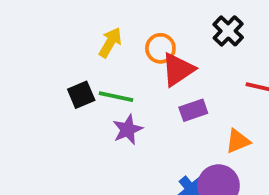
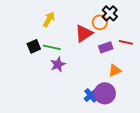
orange circle: (160, 48) -> (100, 22), moved
purple rectangle: (193, 110) -> (106, 47), moved

